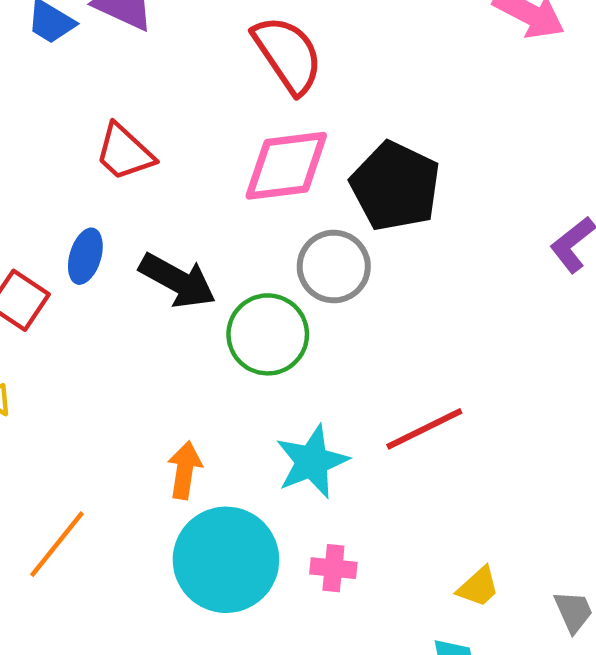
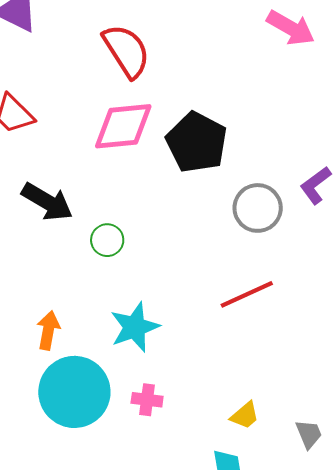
gray circle: (334, 267) -> (258, 208), moved
green circle: (268, 334) -> (107, 240), size x0.6
red line: (424, 429) -> (247, 294), moved

